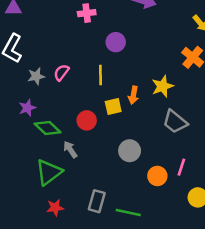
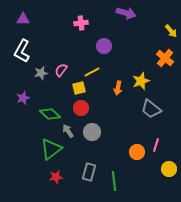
yellow line: (101, 75) -> (92, 72), turned 63
yellow square: (113, 107) -> (79, 88), moved
purple star: (27, 108) -> (23, 98), moved
gray circle: (130, 151) -> (92, 132), moved
green line: (128, 213) -> (114, 181), turned 72

